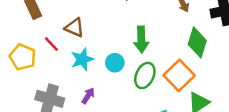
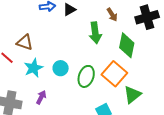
green arrow: (141, 40) -> (95, 33), moved

